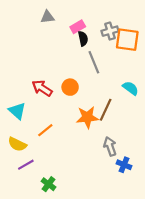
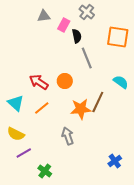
pink rectangle: (78, 27) -> (64, 25), moved, turned -32
gray cross: (110, 31) -> (87, 12), moved, turned -35
orange line: (45, 130) -> (42, 108), moved
gray arrow: (110, 146) -> (68, 136), moved
blue cross: (124, 165) -> (115, 161), moved, turned 32

